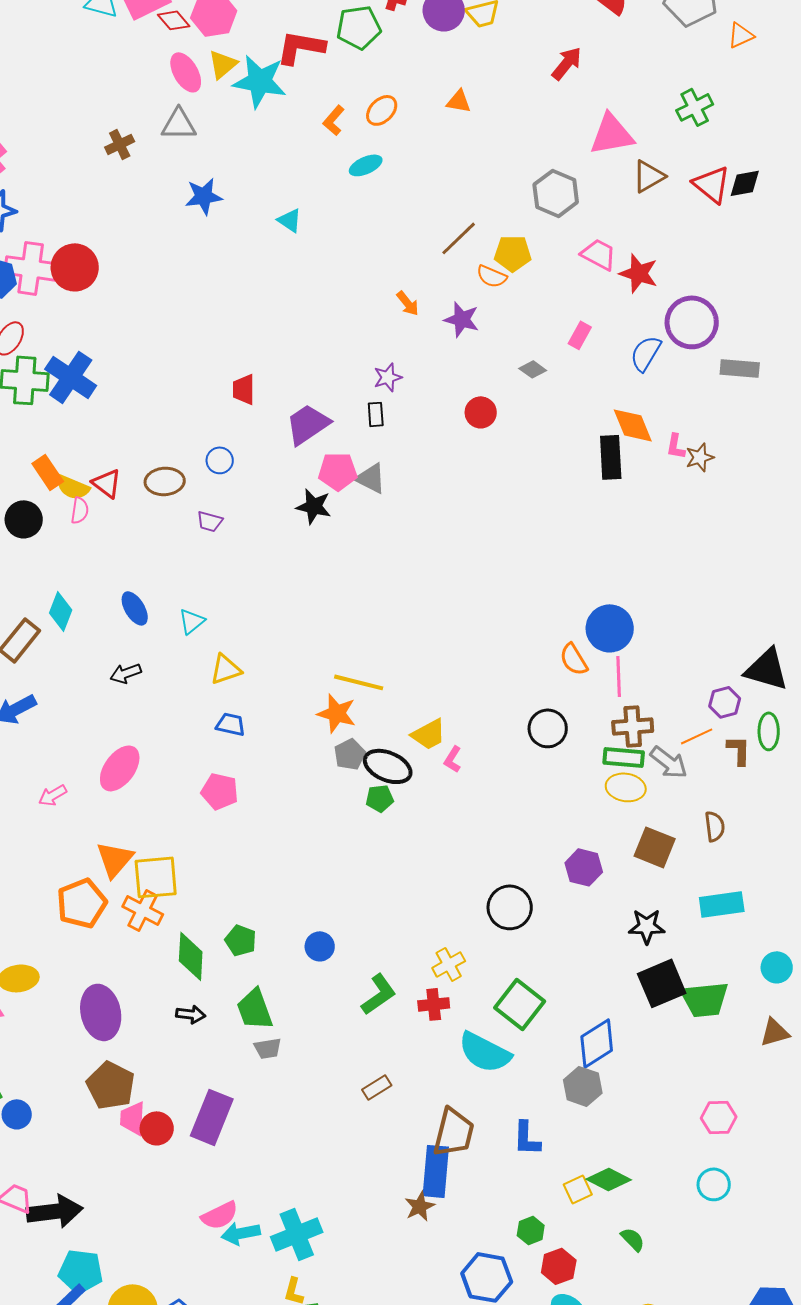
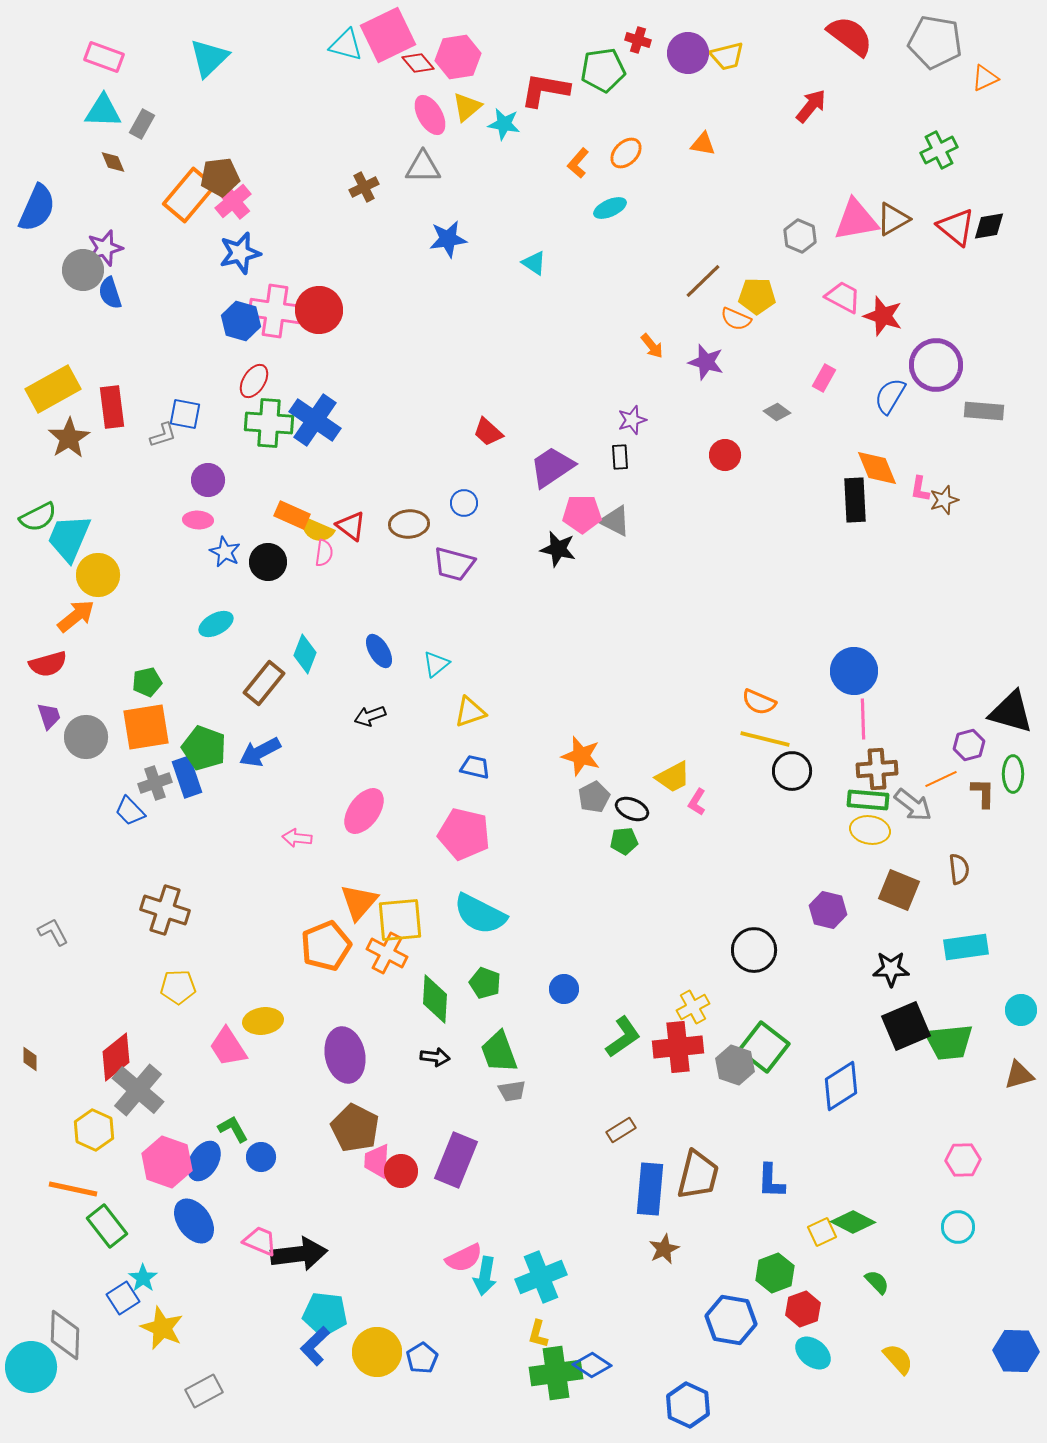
cyan star: (260, 81) -> (504, 124), size x0.6
pink triangle: (612, 134) -> (856, 220), moved
gray hexagon: (556, 193) -> (800, 236), size x0.7
red trapezoid: (244, 389) -> (488, 432), turned -48
orange rectangle: (48, 472) -> (292, 515), turned -32
purple trapezoid: (210, 521) -> (454, 564), size x1.6
orange semicircle: (574, 659) -> (759, 702), moved, turned -36
yellow line: (359, 682) -> (765, 739), moved
black ellipse: (388, 766) -> (632, 809), size x0.7
pink pentagon: (220, 791) -> (464, 834), size x1.4
pink arrow: (53, 795) -> (297, 838), turned 36
red cross: (434, 1004) -> (678, 1047), size x1.6
cyan semicircle: (485, 1052) -> (480, 914), moved
gray hexagon: (583, 1086) -> (735, 1065), moved
blue rectangle: (436, 1171) -> (650, 1189), moved
green hexagon: (531, 1230) -> (775, 1273), size x1.4
cyan arrow: (241, 1233) -> (485, 1276), turned -69

